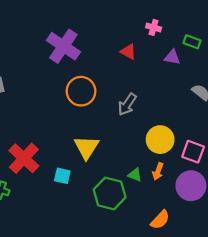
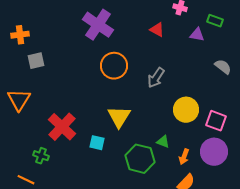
orange arrow: (158, 171) -> (184, 157), moved

